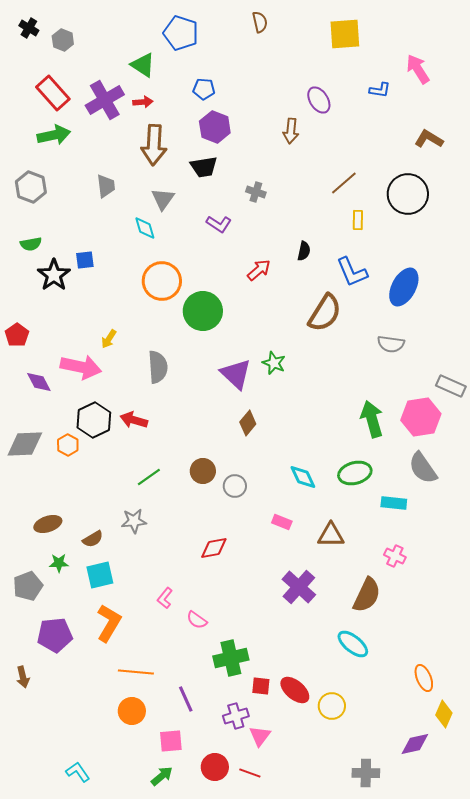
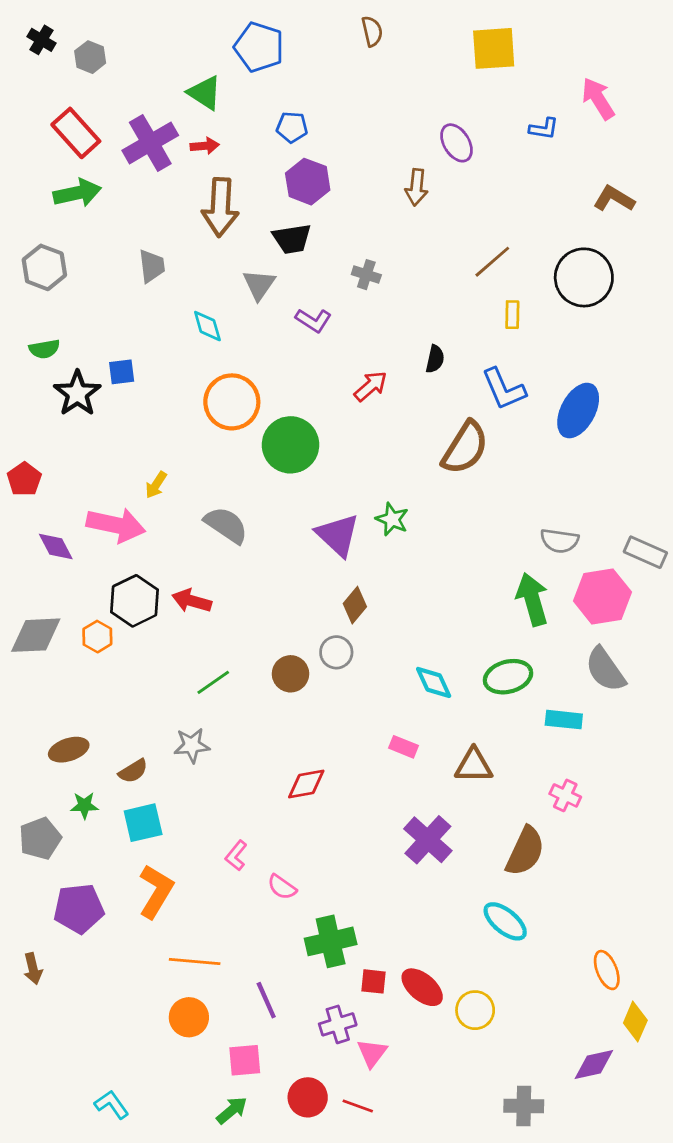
gray triangle: (163, 199) -> (259, 285), moved
gray semicircle: (391, 344) -> (560, 541), moved
gray semicircle: (158, 367) -> (226, 525), turned -52
gray circle: (235, 486) -> (336, 652), moved

